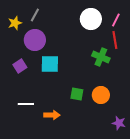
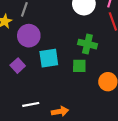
green cross: (101, 57) -> (87, 44), moved
green square: (77, 94) -> (79, 66), moved

